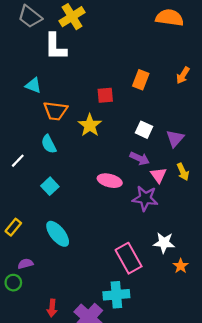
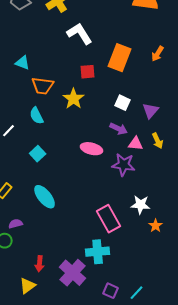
white L-shape: (55, 47) -> (80, 34), moved, turned 148
orange rectangle: (141, 80) -> (120, 58), size x1.5
pink triangle: (158, 175) -> (136, 144), turned -49

